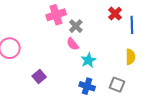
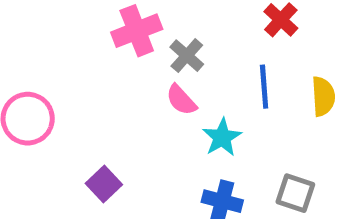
blue line: (132, 25) -> (264, 87), moved
yellow semicircle: (130, 57) -> (323, 96), moved

